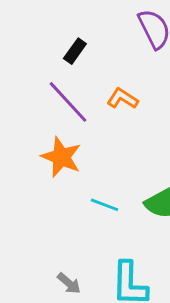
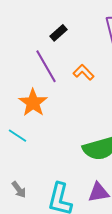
cyan line: (105, 205) -> (18, 136), moved

